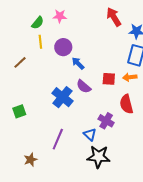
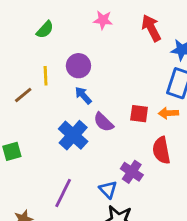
pink star: (60, 16) -> (103, 20), moved
yellow line: (40, 42) -> (46, 76), moved
brown line: (20, 62) -> (23, 95), moved
blue arrow: (78, 63) -> (83, 95), moved

